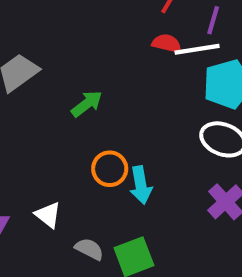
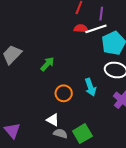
cyan arrow: (141, 185) -> (90, 87), moved
white triangle: (48, 215) -> (53, 120), moved

